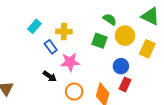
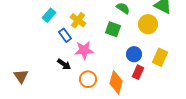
yellow cross: (64, 32) -> (78, 20), turned 35
yellow circle: (125, 36) -> (148, 24), moved
yellow rectangle: (147, 49) -> (160, 57), moved

